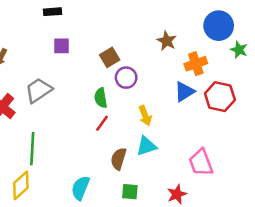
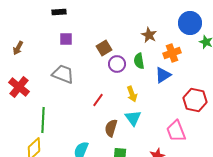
gray trapezoid: (39, 90) -> (63, 74), moved, turned 55
red hexagon: (220, 97) -> (195, 100), moved
green semicircle: (101, 98) -> (139, 61), moved
cyan triangle: (146, 146) -> (133, 118), turned -48

